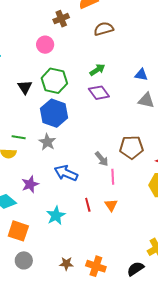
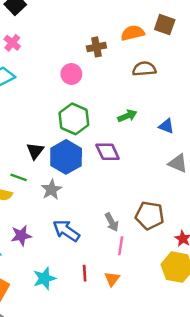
blue triangle: (141, 75) -> (166, 126), moved
black triangle: (25, 87) -> (35, 151), moved
purple diamond: (99, 93) -> (108, 152), moved

